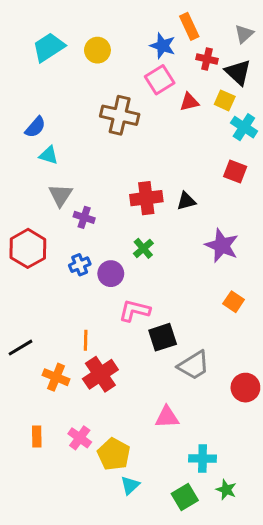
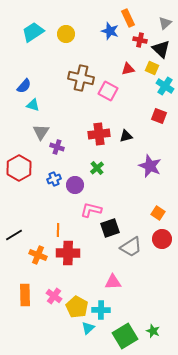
pink square: (160, 80) -> (108, 91), moved, turned -30
orange square: (234, 302) -> (158, 213), moved
red cross: (100, 374) -> (68, 253), turned 35
red circle: (245, 388) -> (162, 239), moved
orange rectangle: (37, 436) -> (25, 295), size x1.5
cyan cross: (203, 459) -> (101, 310), moved
green square: (185, 497) -> (125, 336), size x1.4

